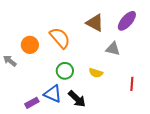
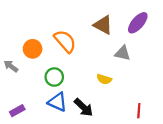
green circle: (65, 71) -> (54, 77), moved
red line: (132, 84) -> (139, 111), moved
purple rectangle: (32, 103) -> (17, 111), moved

